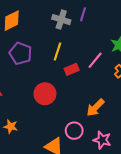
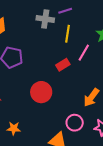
purple line: (83, 14) -> (65, 11), turned 64
yellow line: (57, 52) -> (68, 34), moved

